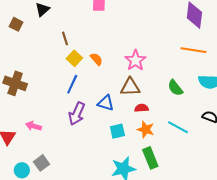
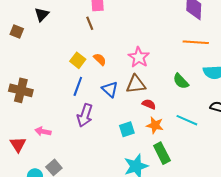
brown line: (65, 38) -> (90, 23), moved
blue triangle: (106, 103) -> (110, 89), moved, turned 30
red semicircle: (141, 108) -> (149, 104), turned 32

